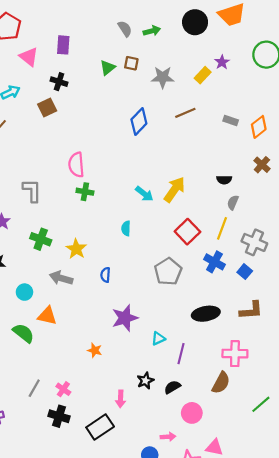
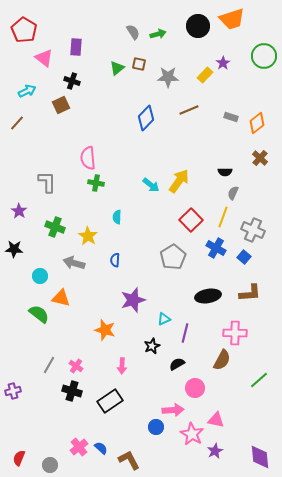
cyan semicircle: (126, 228) -> (117, 217), moved
orange star: (95, 350) -> (105, 330), size x1.5
black star: (145, 381) -> (152, 346), moved
pink arrow: (121, 399) -> (122, 366), moved
pink arrow: (168, 437) -> (173, 410), size x1.5

